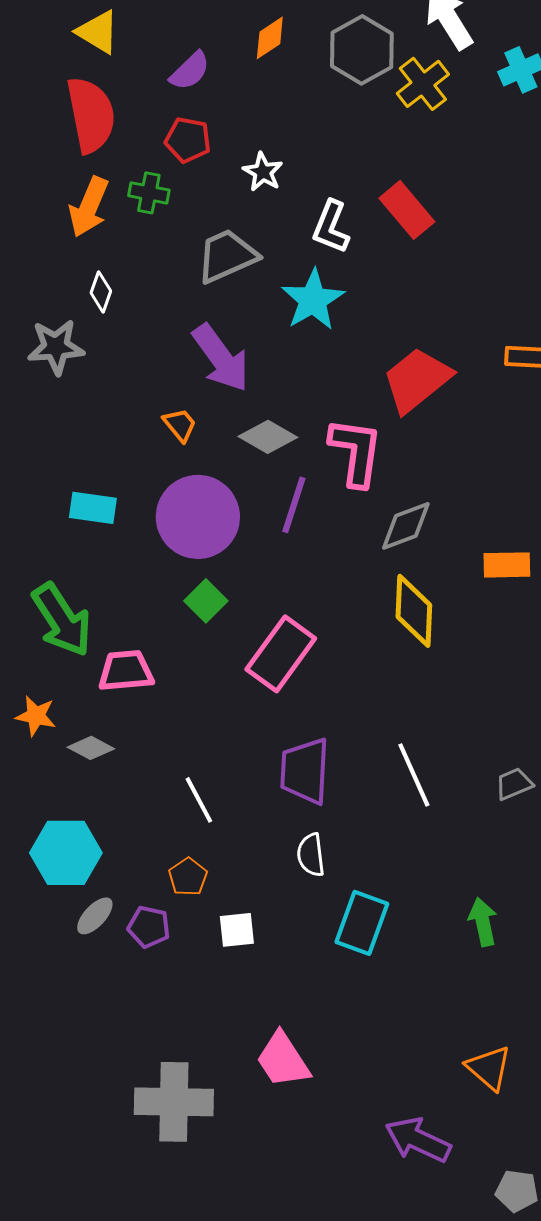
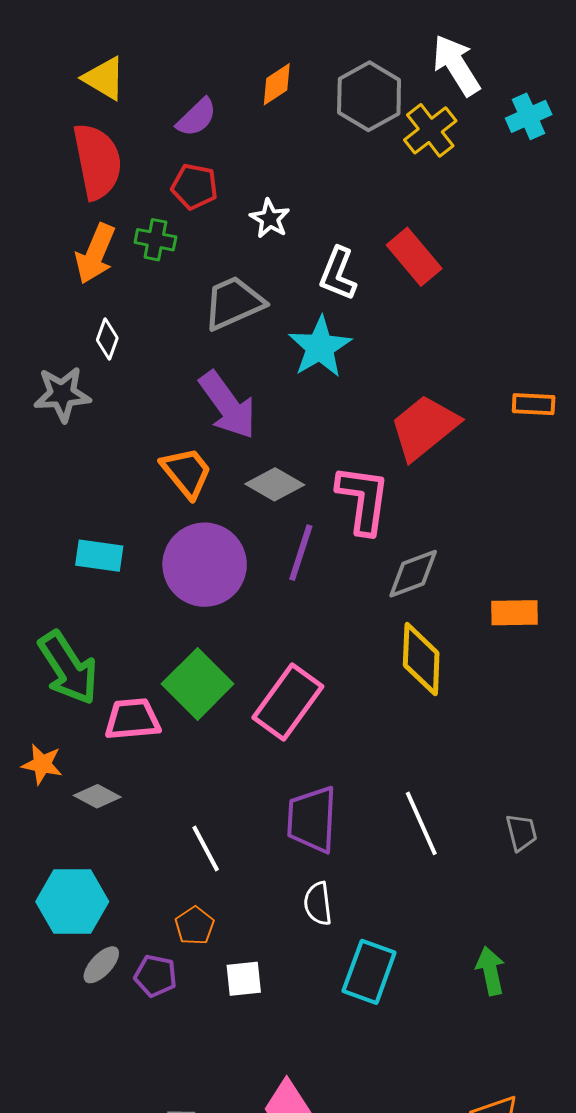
orange trapezoid: (180, 425) -> (187, 472), size x1.5
green square: (206, 601) -> (198, 684), moved, size x1.6
gray trapezoid: (514, 784) -> (522, 832), turned 99

